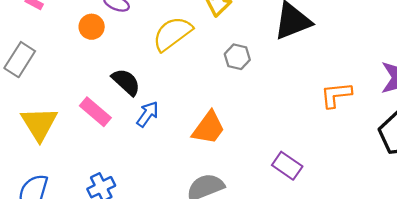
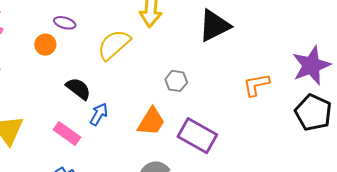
gray hexagon: (237, 57) -> (176, 81), moved
pink rectangle: (95, 112) -> (67, 133), moved
purple rectangle: (287, 166) -> (197, 136), moved, size x1.5

